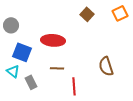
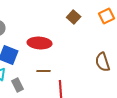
brown semicircle: (106, 66) -> (103, 62), moved

